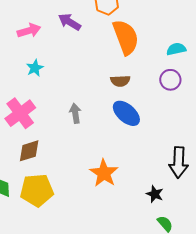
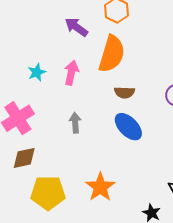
pink arrow: (29, 31) -> (71, 73), moved, turned -65
orange semicircle: (126, 37) -> (112, 54), moved, turned 33
yellow pentagon: (37, 190) -> (48, 193), moved

